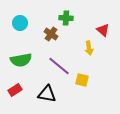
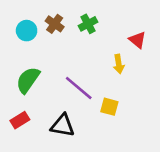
green cross: (66, 18) -> (88, 24), turned -32
brown cross: (51, 34) -> (55, 24), moved
green semicircle: (21, 60) -> (28, 80), turned 135

